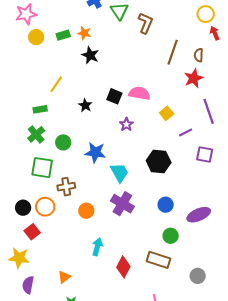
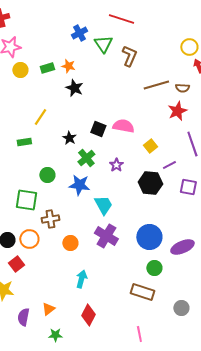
brown line: (173, 52) -> (156, 85), turned 55
brown semicircle: (199, 55) -> (182, 88), turned -88
purple star: (126, 124) -> (116, 165), moved
green cross: (36, 134) -> (86, 158), moved
black hexagon: (159, 162) -> (150, 183), moved
blue circle: (166, 205) -> (149, 237), size x1.6
red diamond: (123, 267) -> (88, 315), moved
purple semicircle: (28, 285) -> (23, 317), moved

